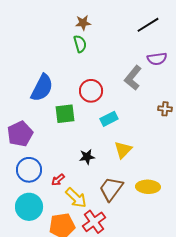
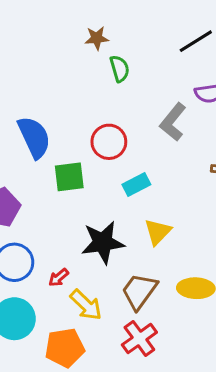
green semicircle: (80, 44) -> (120, 69), moved
blue semicircle: (42, 88) -> (34, 137), turned -52
black star: (87, 157) -> (103, 242), size x1.8
red cross: (94, 222) -> (139, 339), moved

